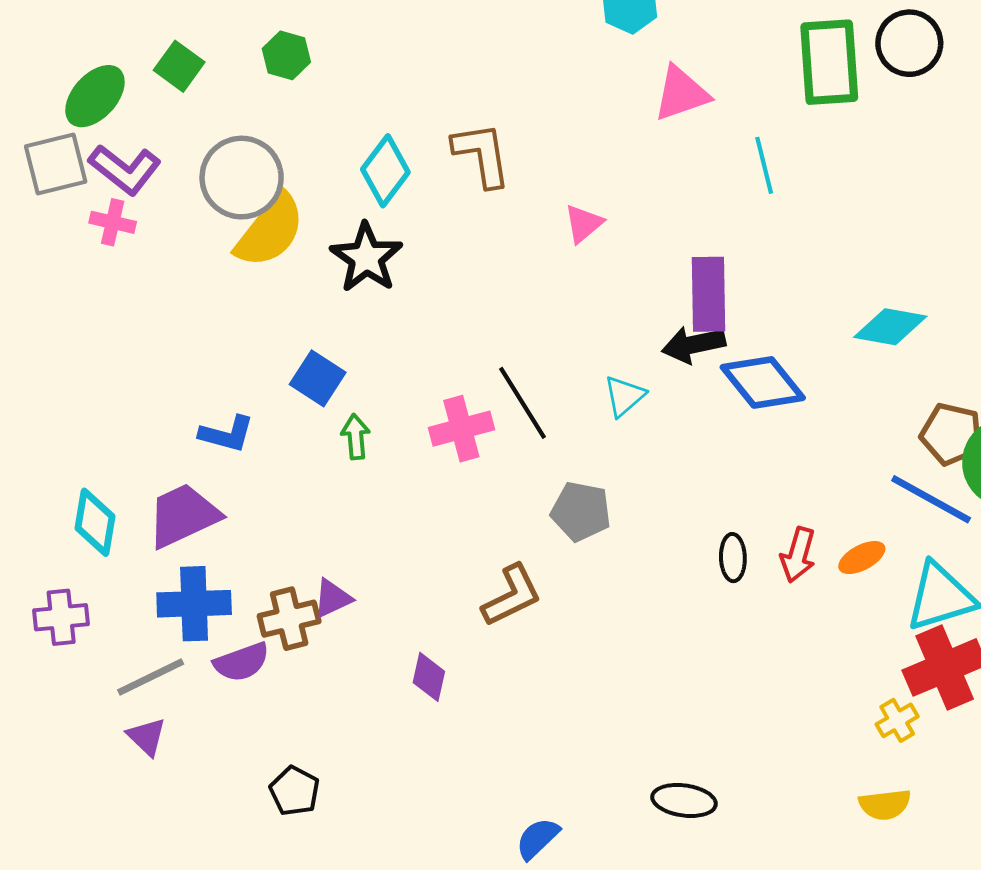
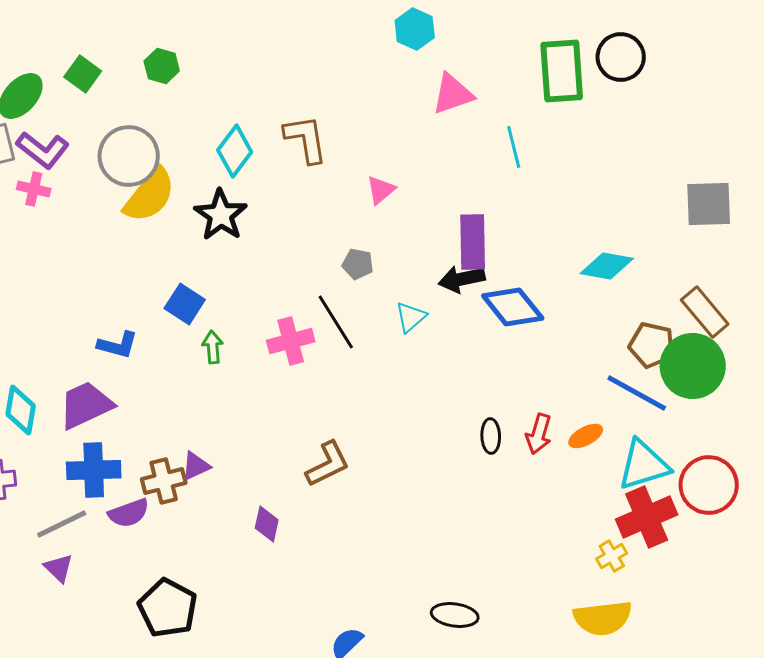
gray pentagon: (581, 511) -> (358, 264), moved, size x0.7
black pentagon: (295, 791) -> (168, 608), size x1.6
yellow semicircle: (885, 805) -> (603, 618), size x1.5

